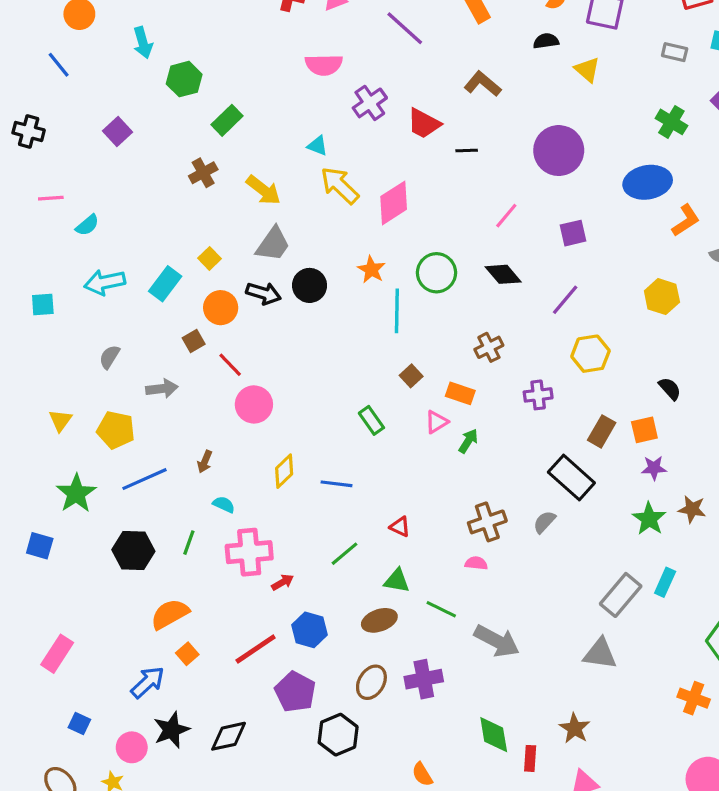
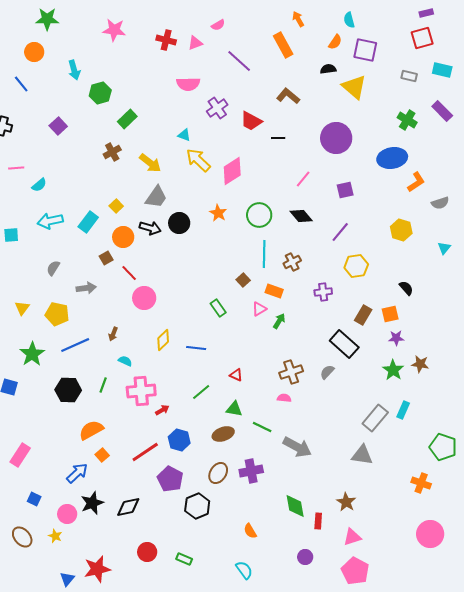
yellow triangle: (587, 70) -> (354, 87), size x1.5
cyan line: (397, 311) -> (264, 254), moved

